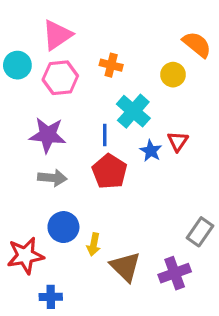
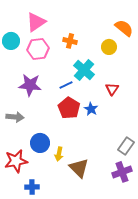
blue line: (105, 135) -> (66, 85), turned 64
blue star: (151, 151) -> (91, 109), moved
gray arrow: (52, 178) -> (15, 117), moved
purple cross: (175, 273) -> (122, 172), moved

